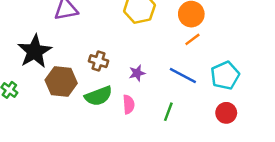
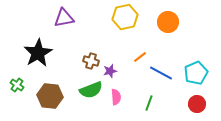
orange line: (192, 39) -> (140, 57), moved
purple star: (137, 73) -> (110, 71), moved
brown hexagon: (61, 82) -> (50, 96), moved

